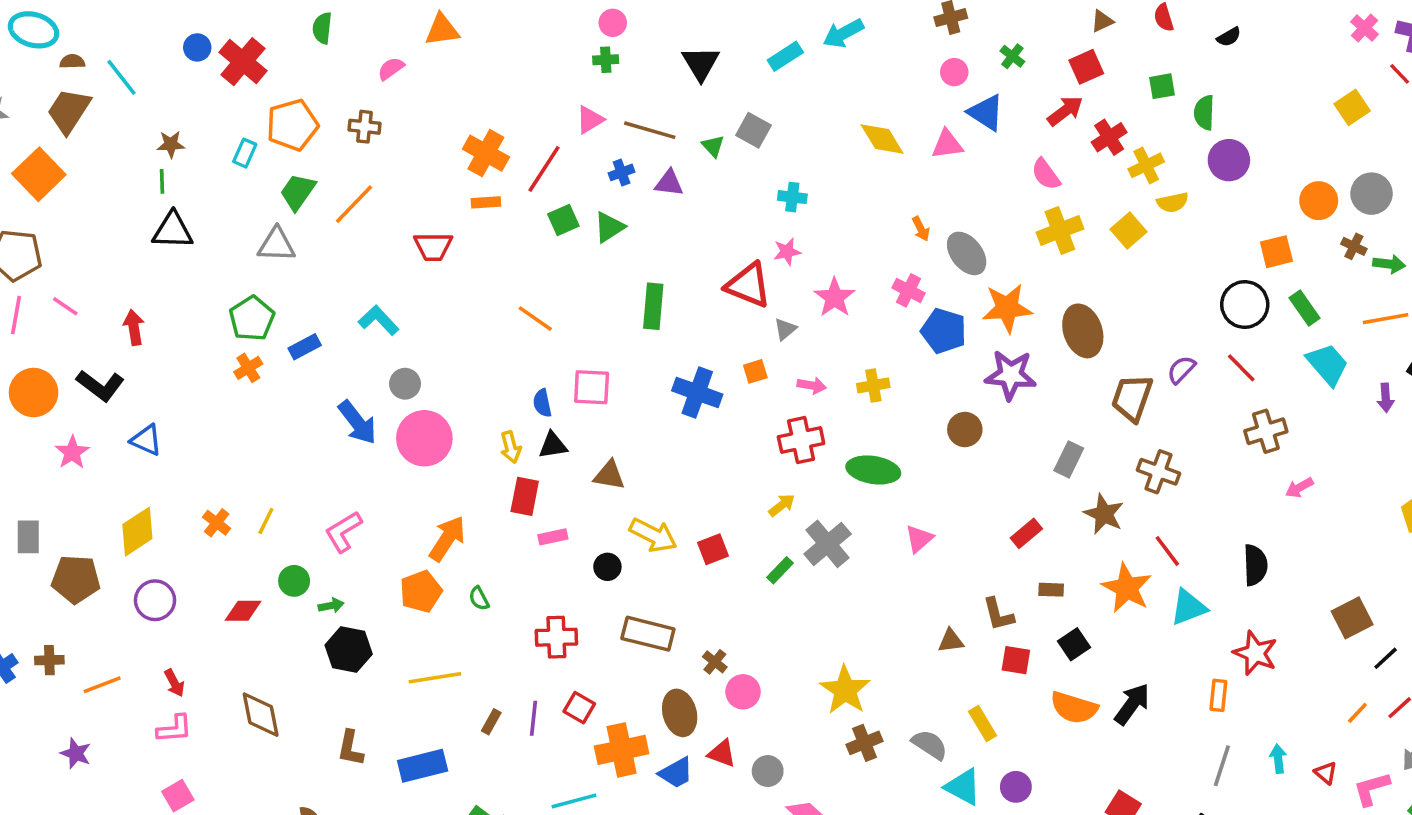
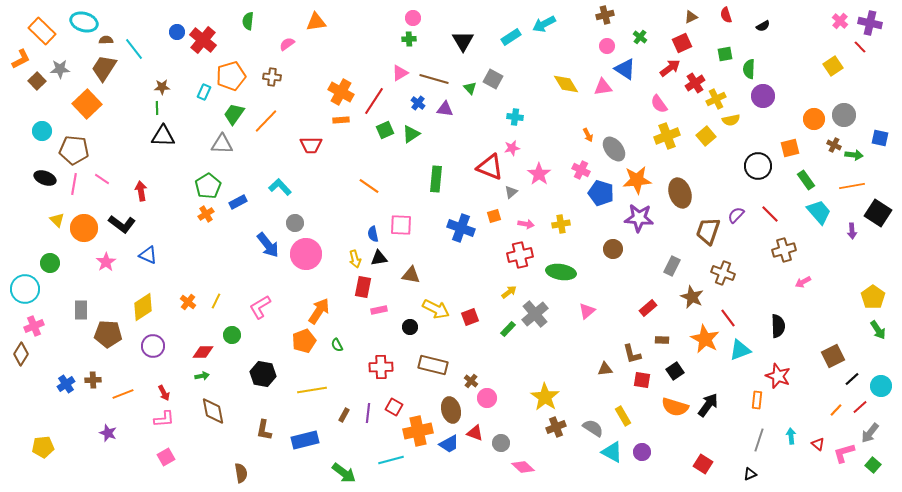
blue cross: (622, 172) -> (418, 103), turned -32
black circle: (1245, 304) -> (758, 166), moved
green arrow: (331, 606) -> (202, 376), moved

